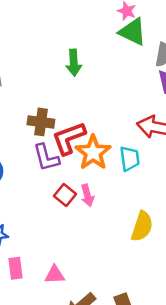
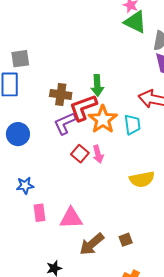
green arrow: (74, 63) -> (97, 85), moved
purple L-shape: (46, 158) -> (65, 123), turned 80
yellow semicircle: (142, 226) -> (142, 179), turned 60
pink triangle: (55, 275) -> (71, 218), size x1.4

